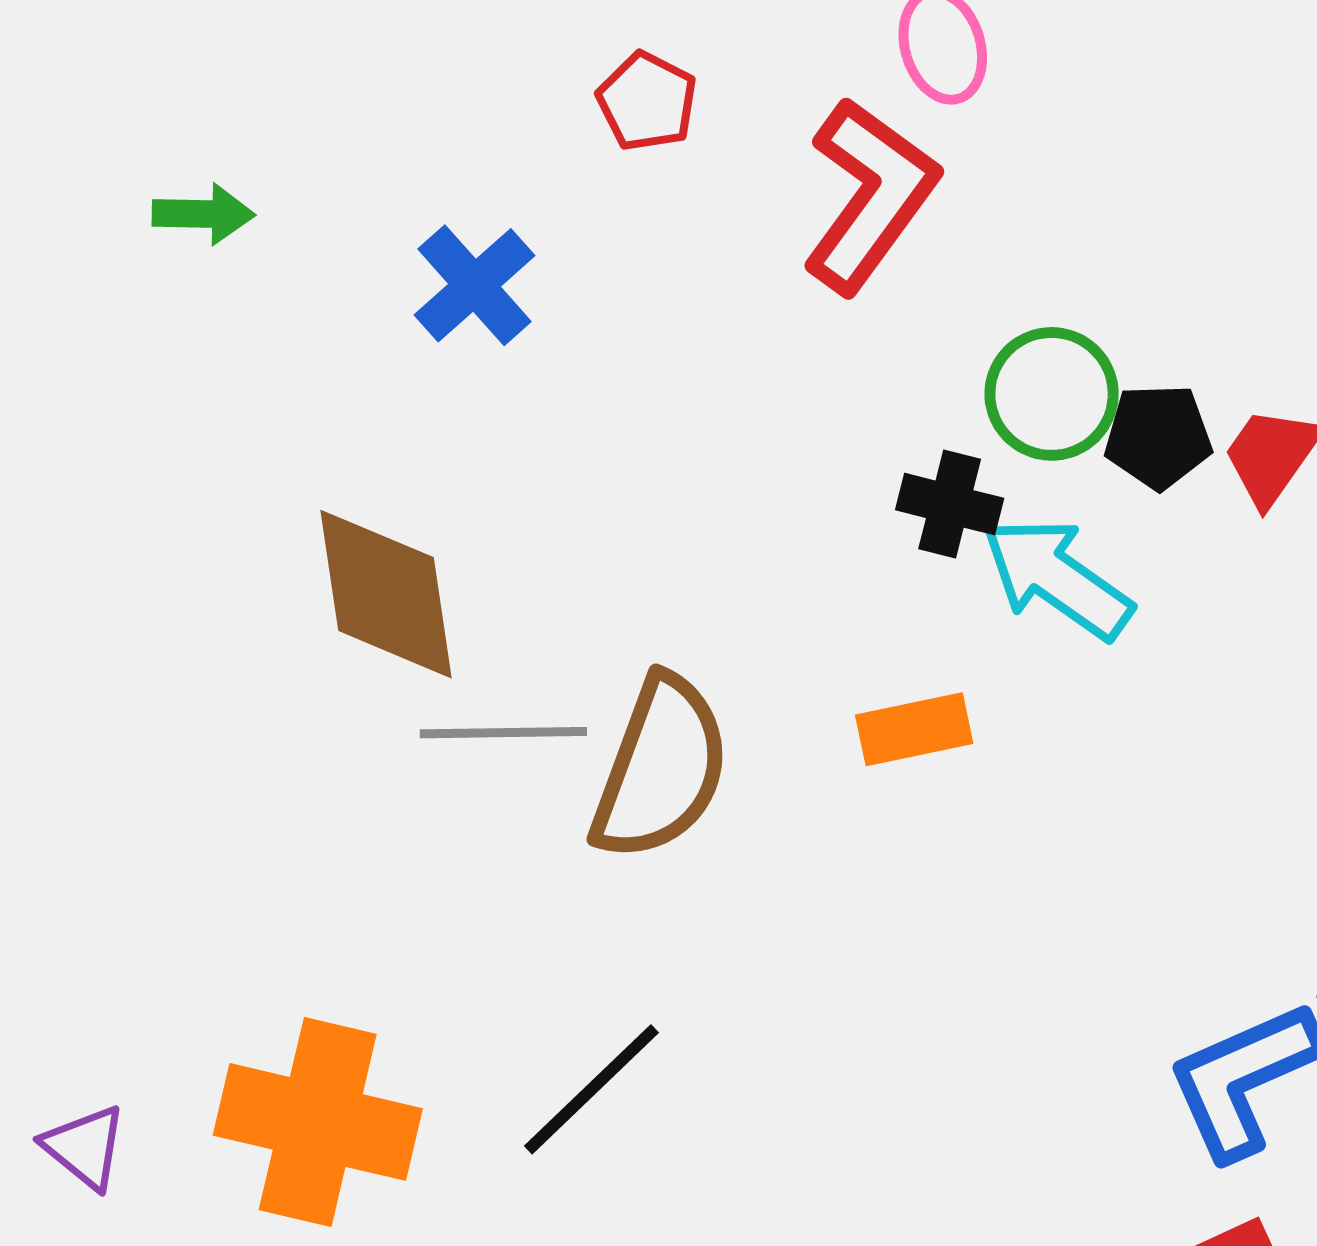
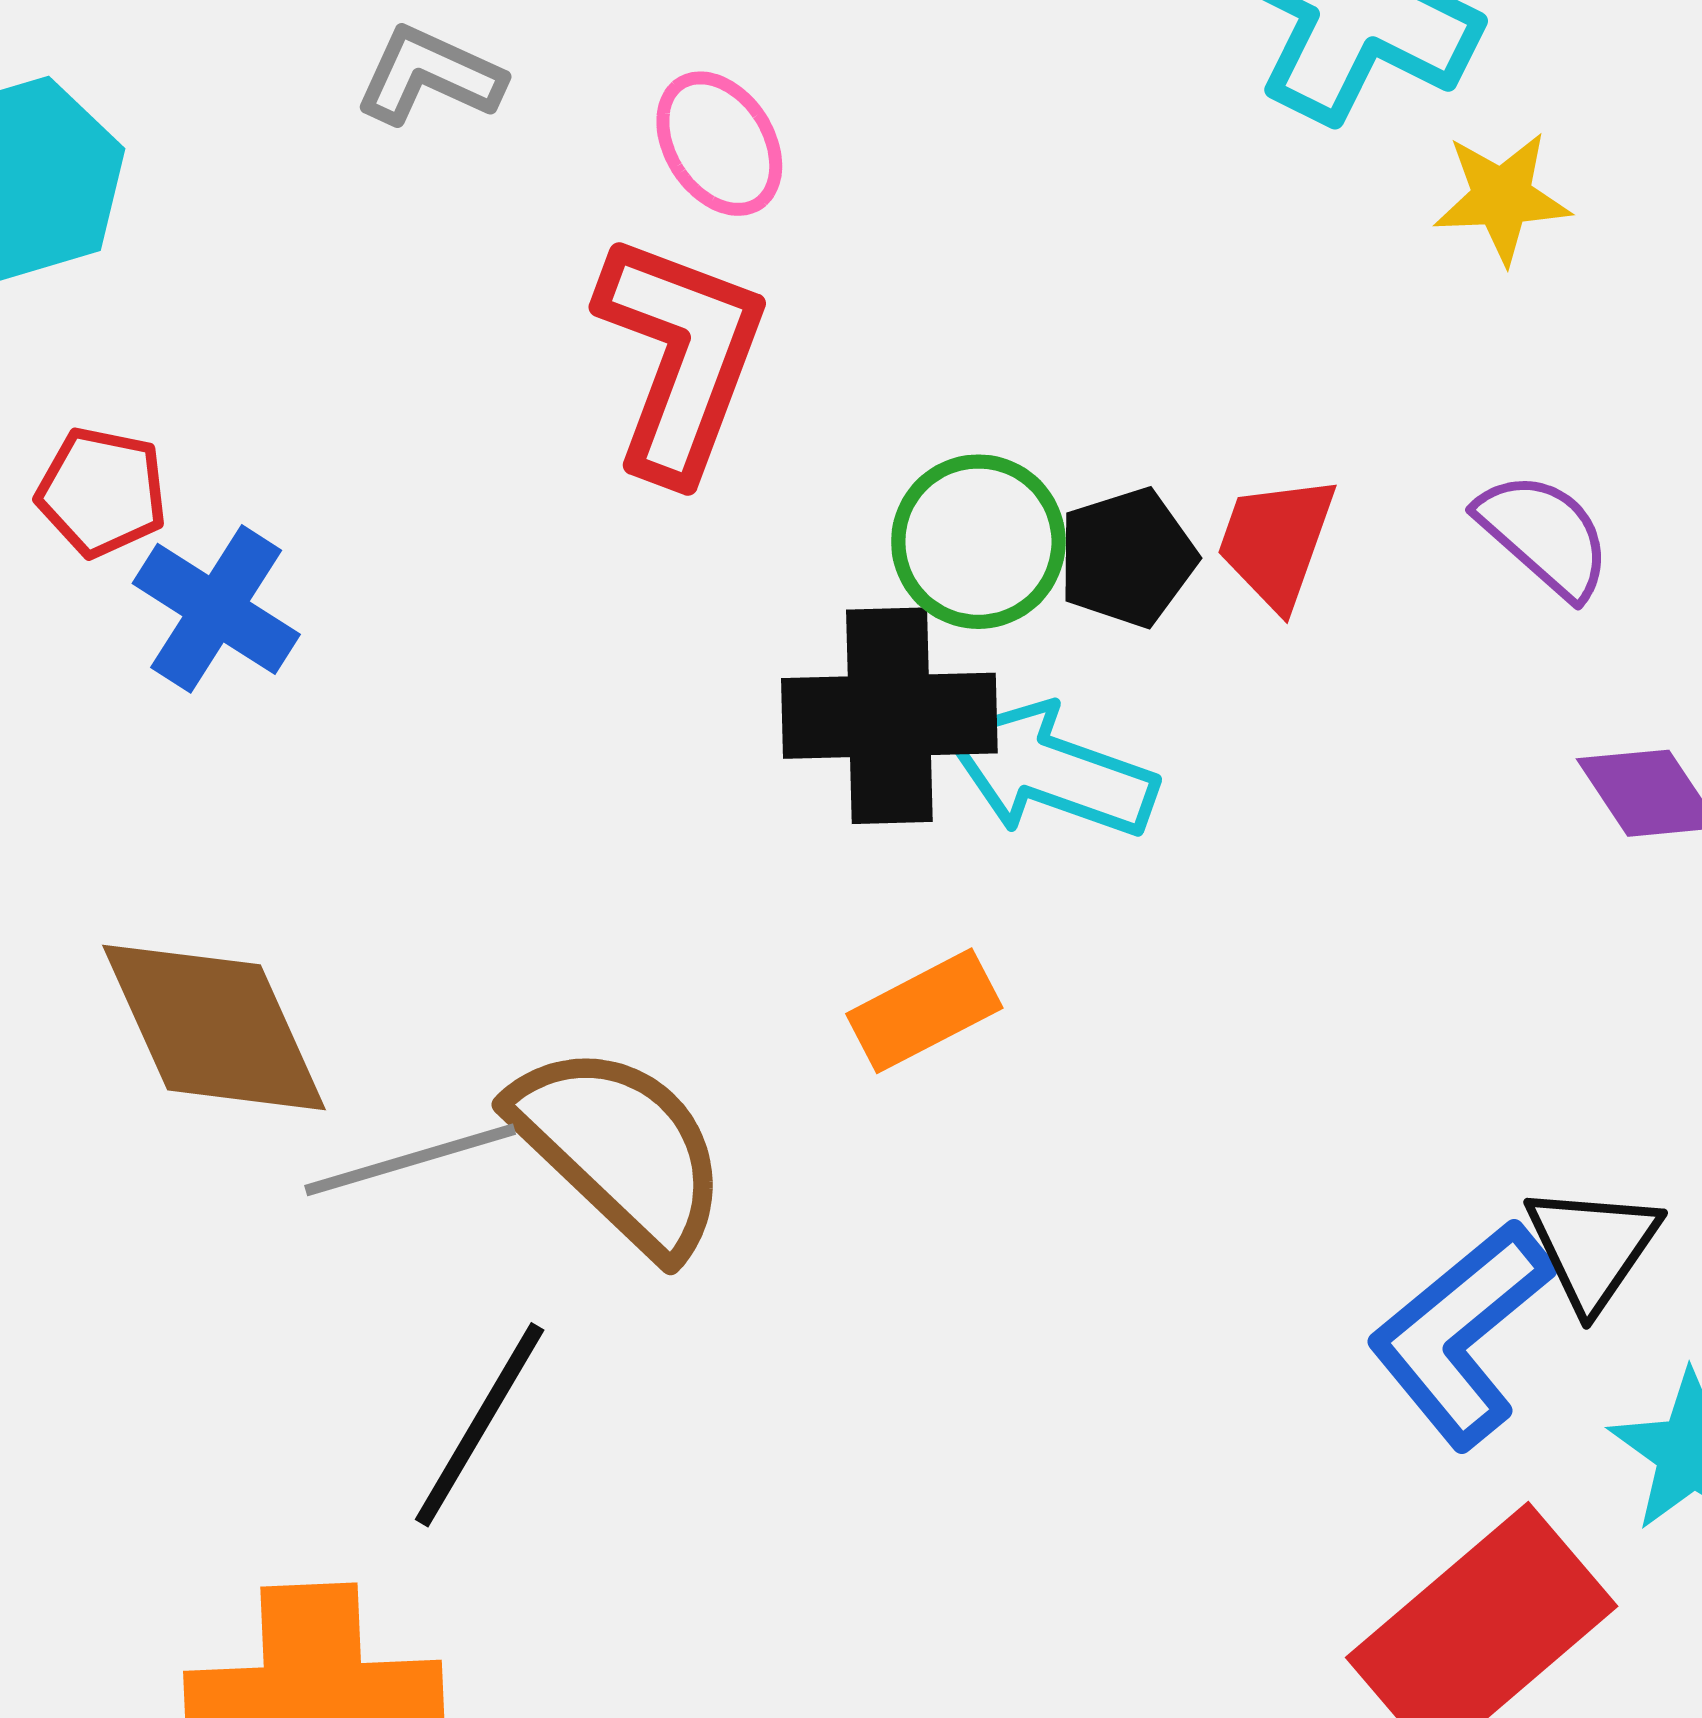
red pentagon: (647, 101) -> (102, 492), moved
black cross: (950, 504) -> (889, 716), size x1.6
brown semicircle: (661, 768) -> (620, 1149), turned -51
black line: (591, 1089) -> (480, 1425), moved

